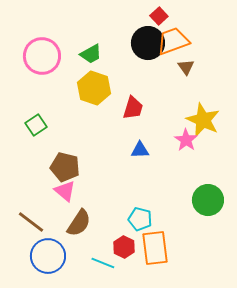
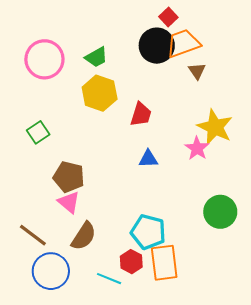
cyan pentagon: (140, 219) -> (148, 232), size x1.4

